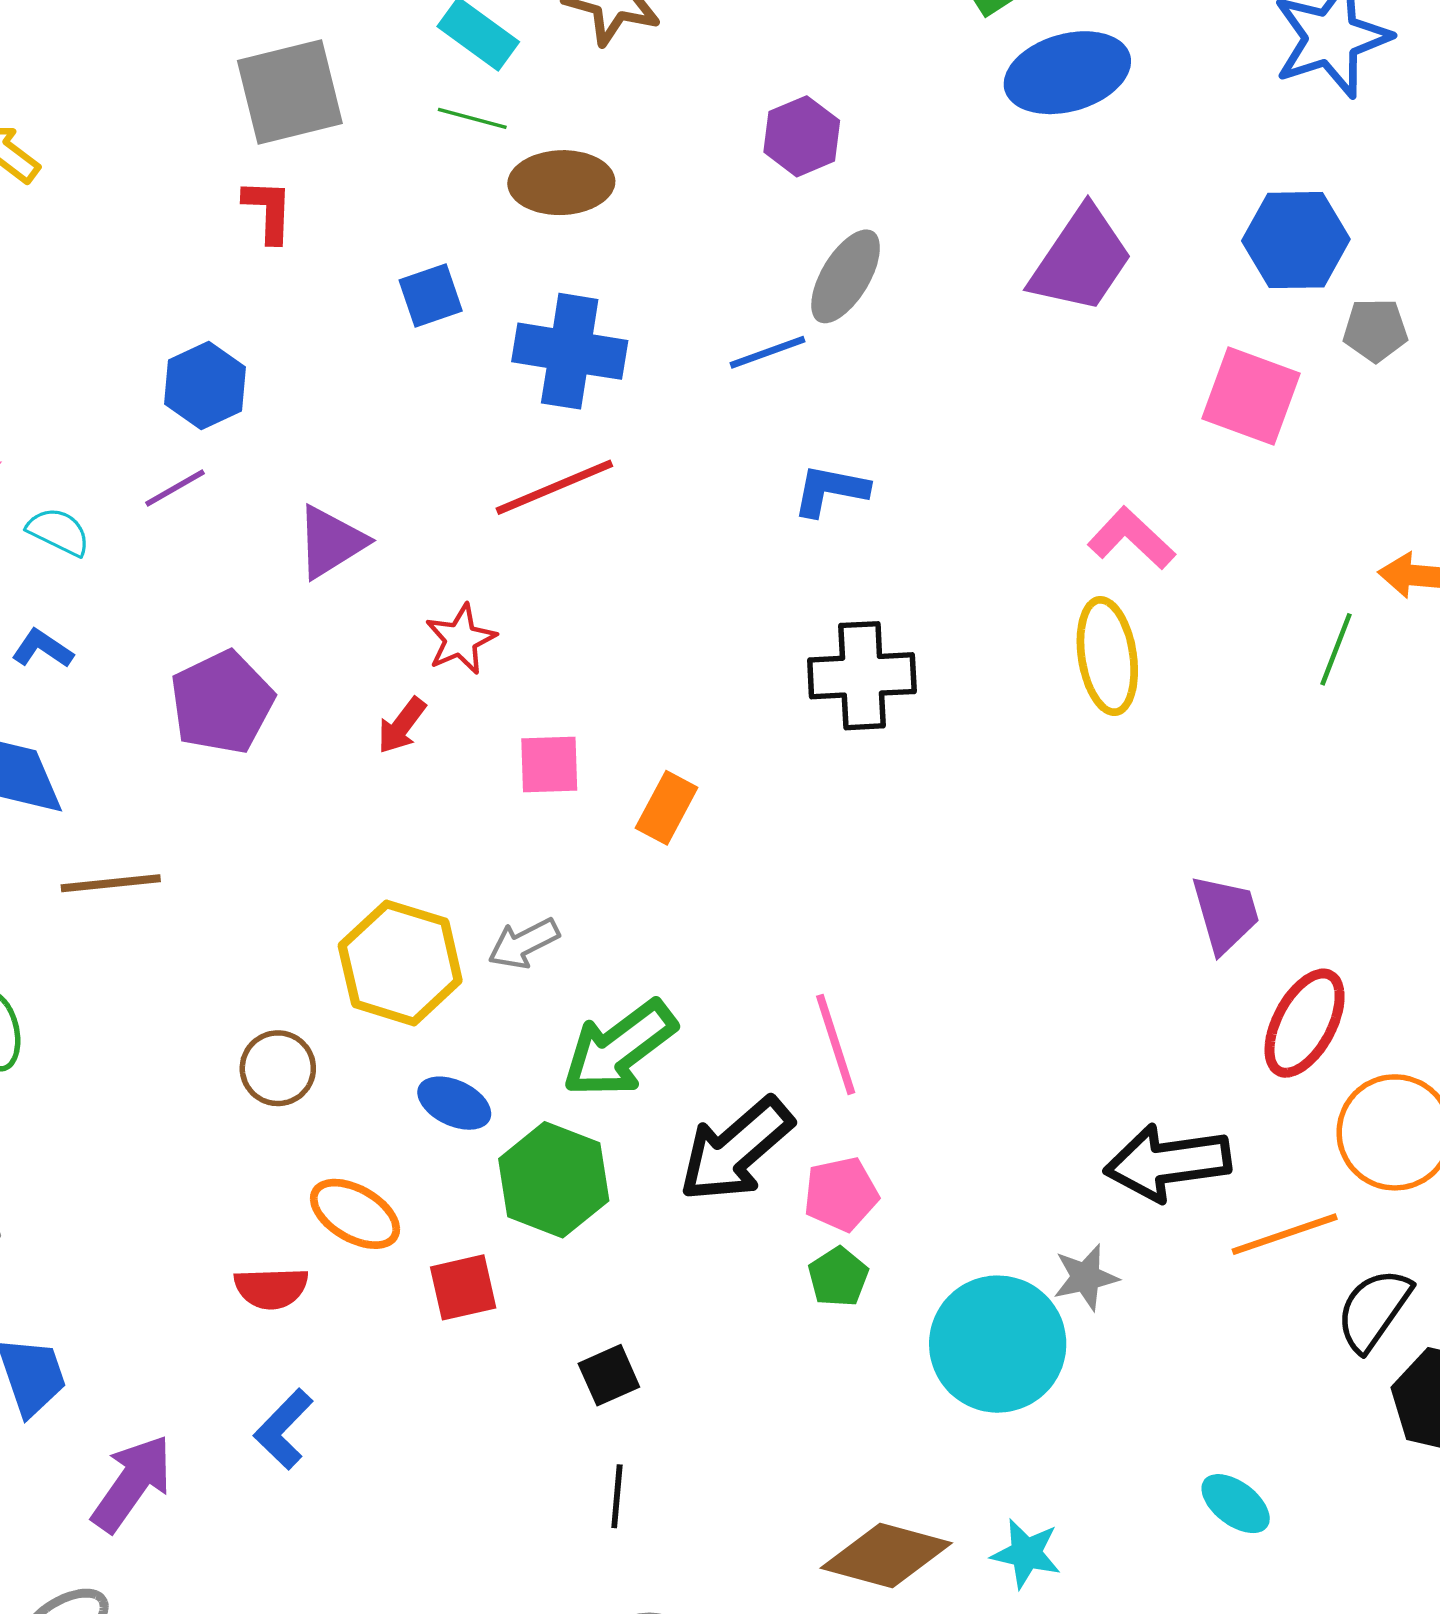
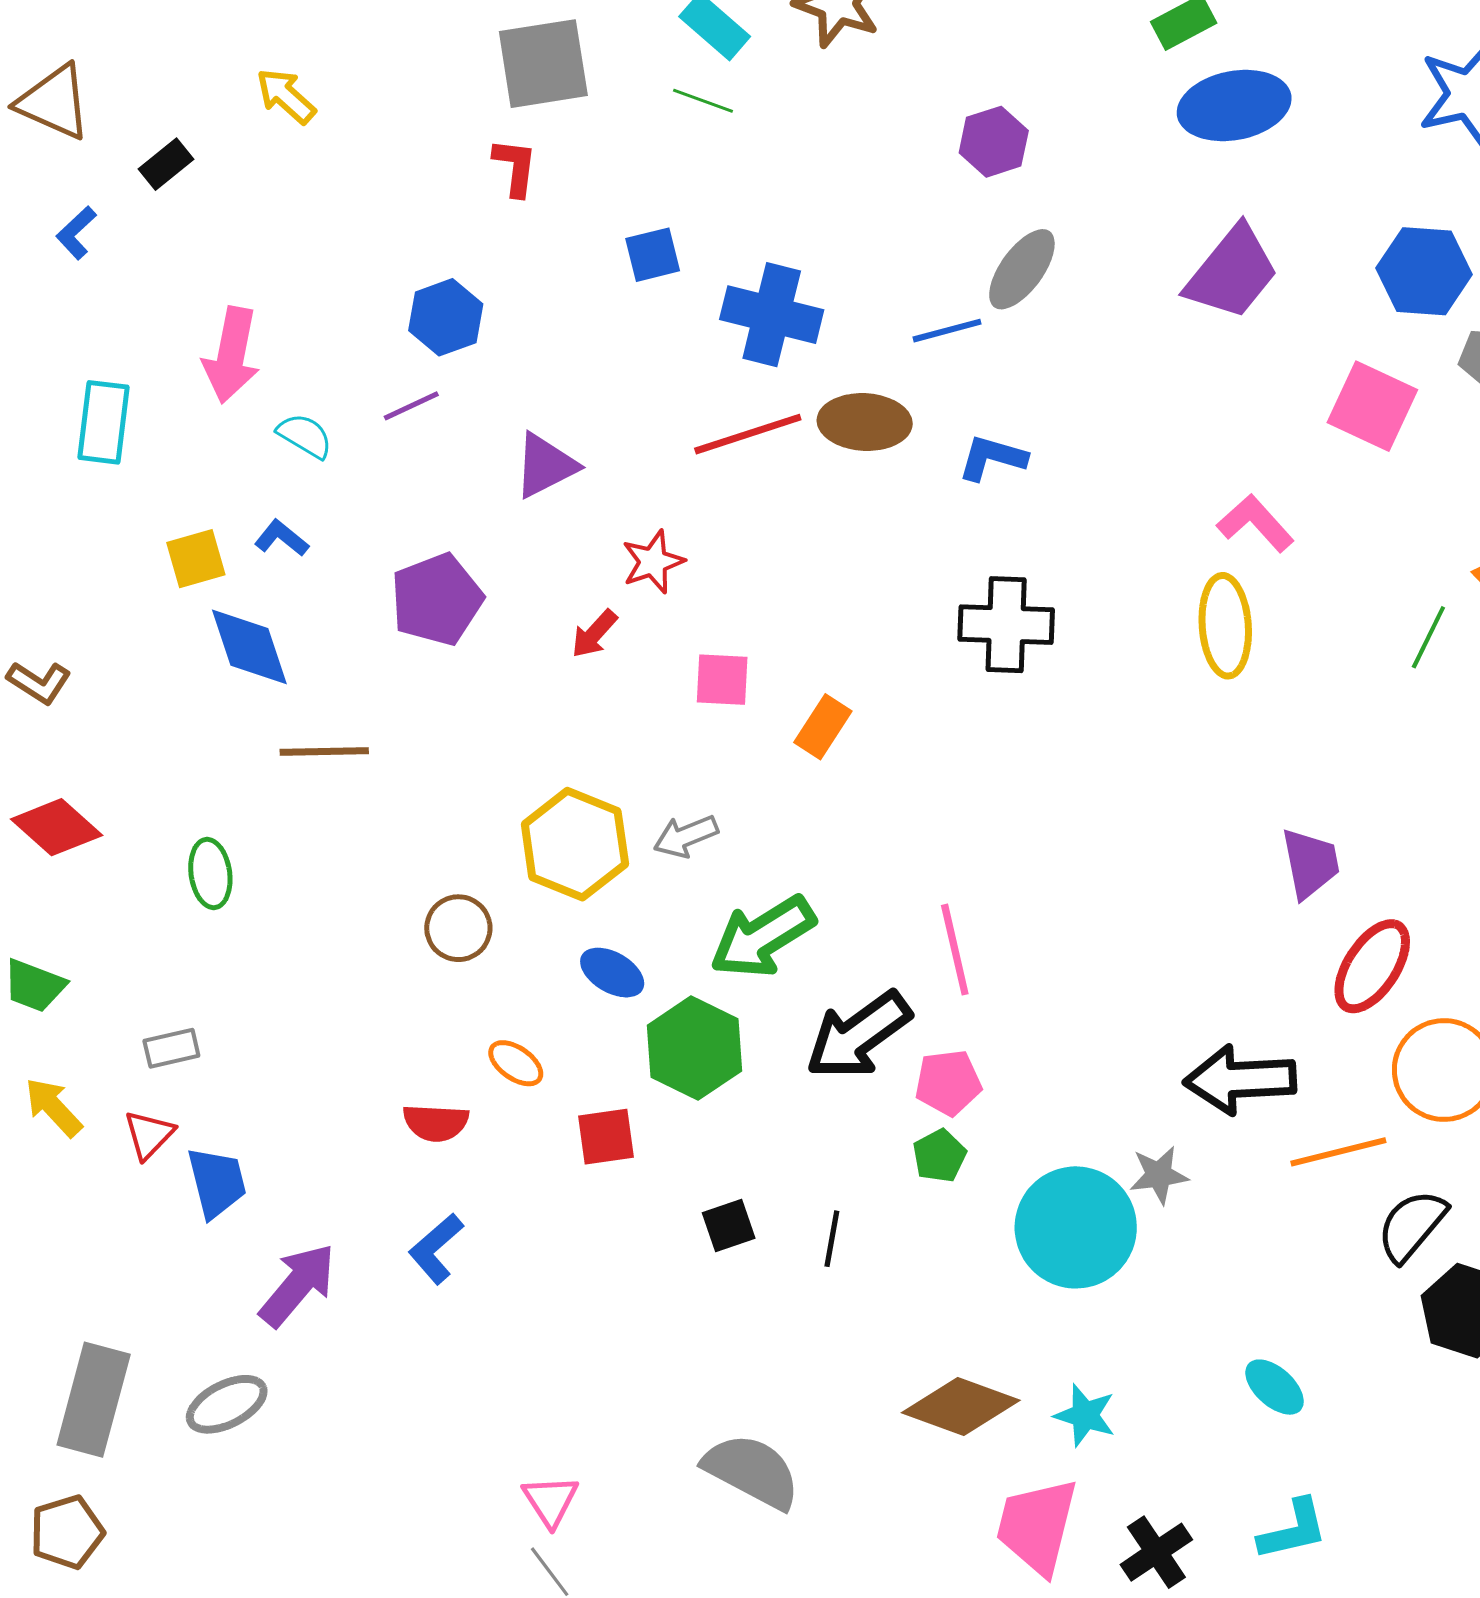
brown ellipse: (561, 183) -> (865, 422), moved
orange ellipse: (355, 1214) -> (516, 1063), size x0.7
black line: (617, 1496) -> (832, 1239), moved

